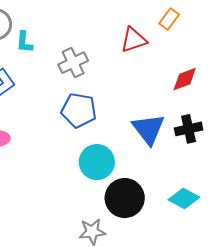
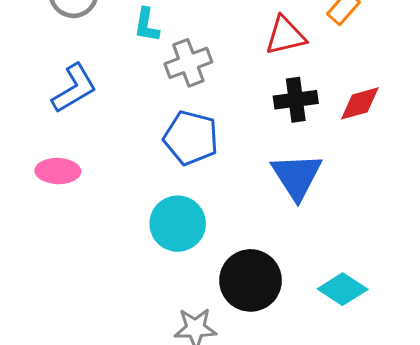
cyan L-shape: (24, 42) -> (147, 25), moved
black cross: (189, 129) -> (296, 100), moved
cyan circle: (97, 162) -> (178, 224), moved

